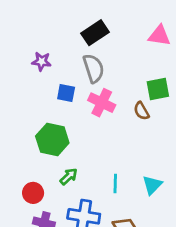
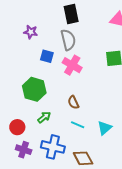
black rectangle: (95, 33) -> (71, 14), turned -72
brown semicircle: (141, 111) -> (73, 102), moved
cyan line: (115, 183) -> (78, 125), turned -72

